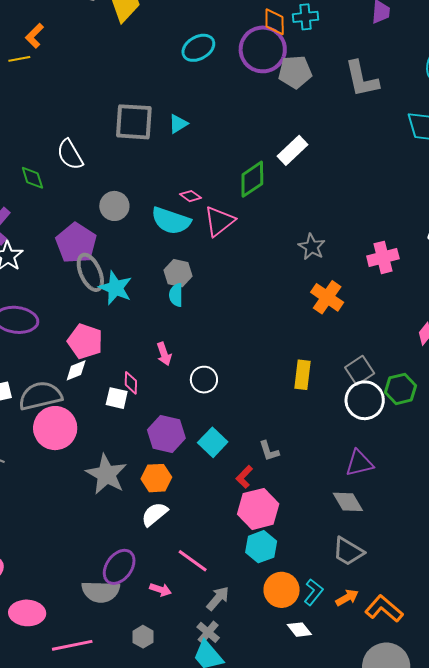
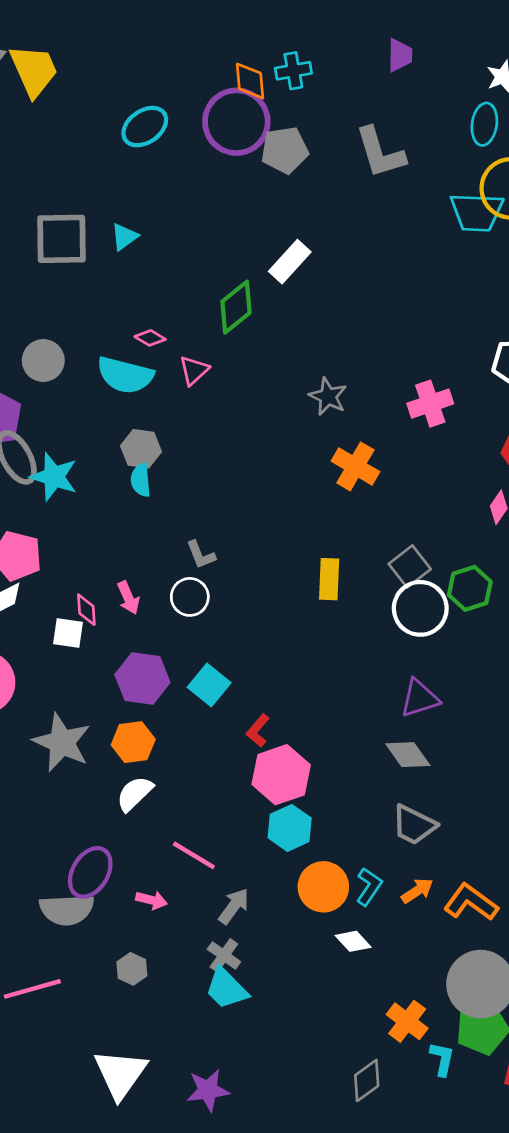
pink triangle: (219, 221) -> (194, 370), size x0.7
pink arrow: (164, 354) -> (128, 598), moved
gray L-shape: (269, 451) -> (201, 555), moved

